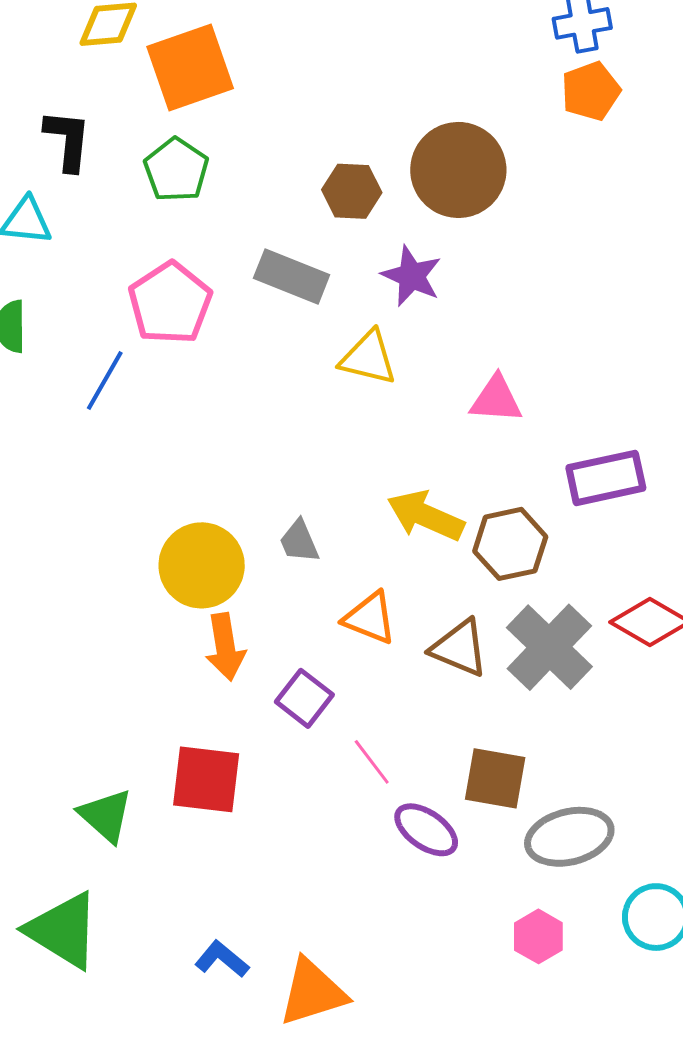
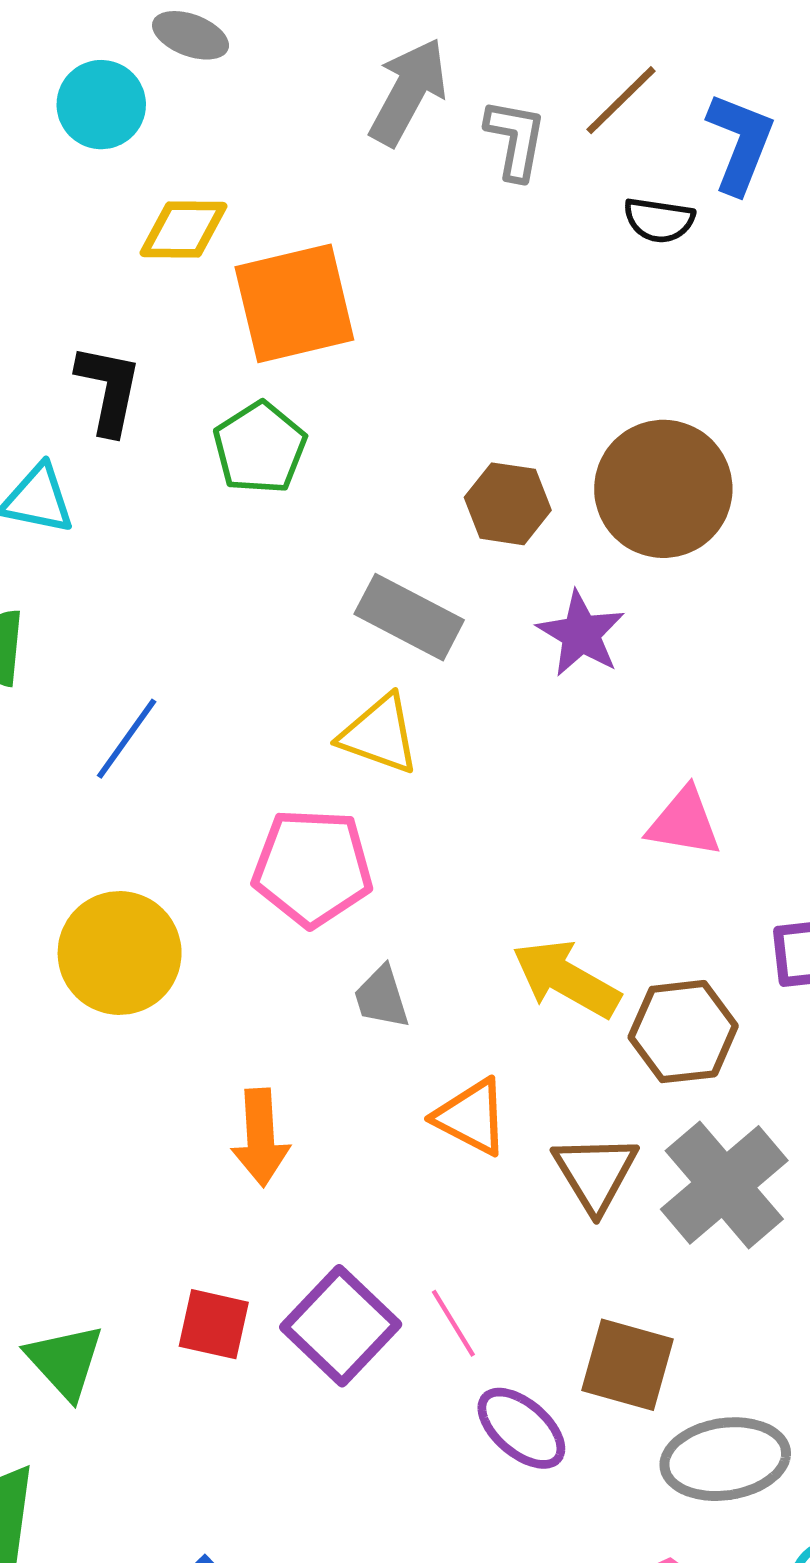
pink pentagon: (170, 303) -> (313, 868), moved, turned 30
yellow triangle: (368, 358) -> (380, 734), moved
yellow circle: (202, 565) -> (120, 953), moved
brown triangle: (459, 648) -> (595, 1173), turned 30
purple square: (304, 698) -> (341, 1326), moved, size x1.4
red square: (206, 779) -> (214, 1324), size x0.7

